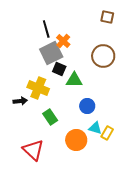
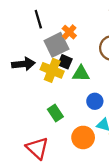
black line: (46, 29) -> (38, 19), moved
yellow cross: (38, 88) -> (52, 70), moved
black arrow: (20, 101) -> (23, 64), moved, size x1.5

